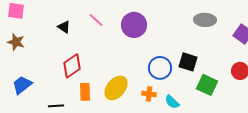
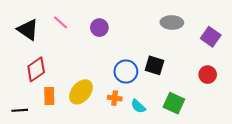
purple circle: (134, 25) -> (99, 28), size x0.7
black triangle: (64, 27) -> (28, 30), size x1.6
green square: (207, 85) -> (174, 103), moved

